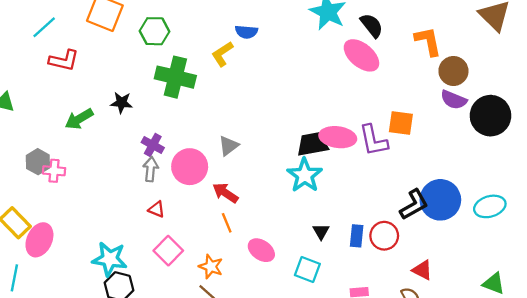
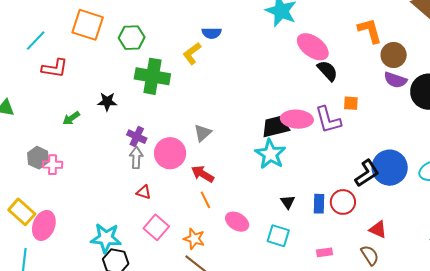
black semicircle: (372, 25) -> (328, 71), moved
green arrow: (79, 119) -> (71, 118), size x0.7
orange square: (401, 123) -> (351, 103), size x0.7

